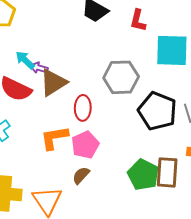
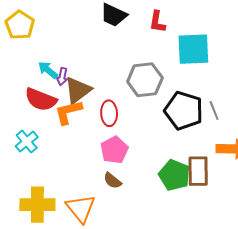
purple arrow: (39, 68) -> (62, 77), turned -90
orange L-shape: (54, 138) -> (68, 112), moved
brown semicircle: (81, 175) -> (112, 181), turned -90

